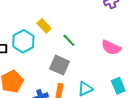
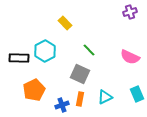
yellow rectangle: (44, 26) -> (65, 23), moved

